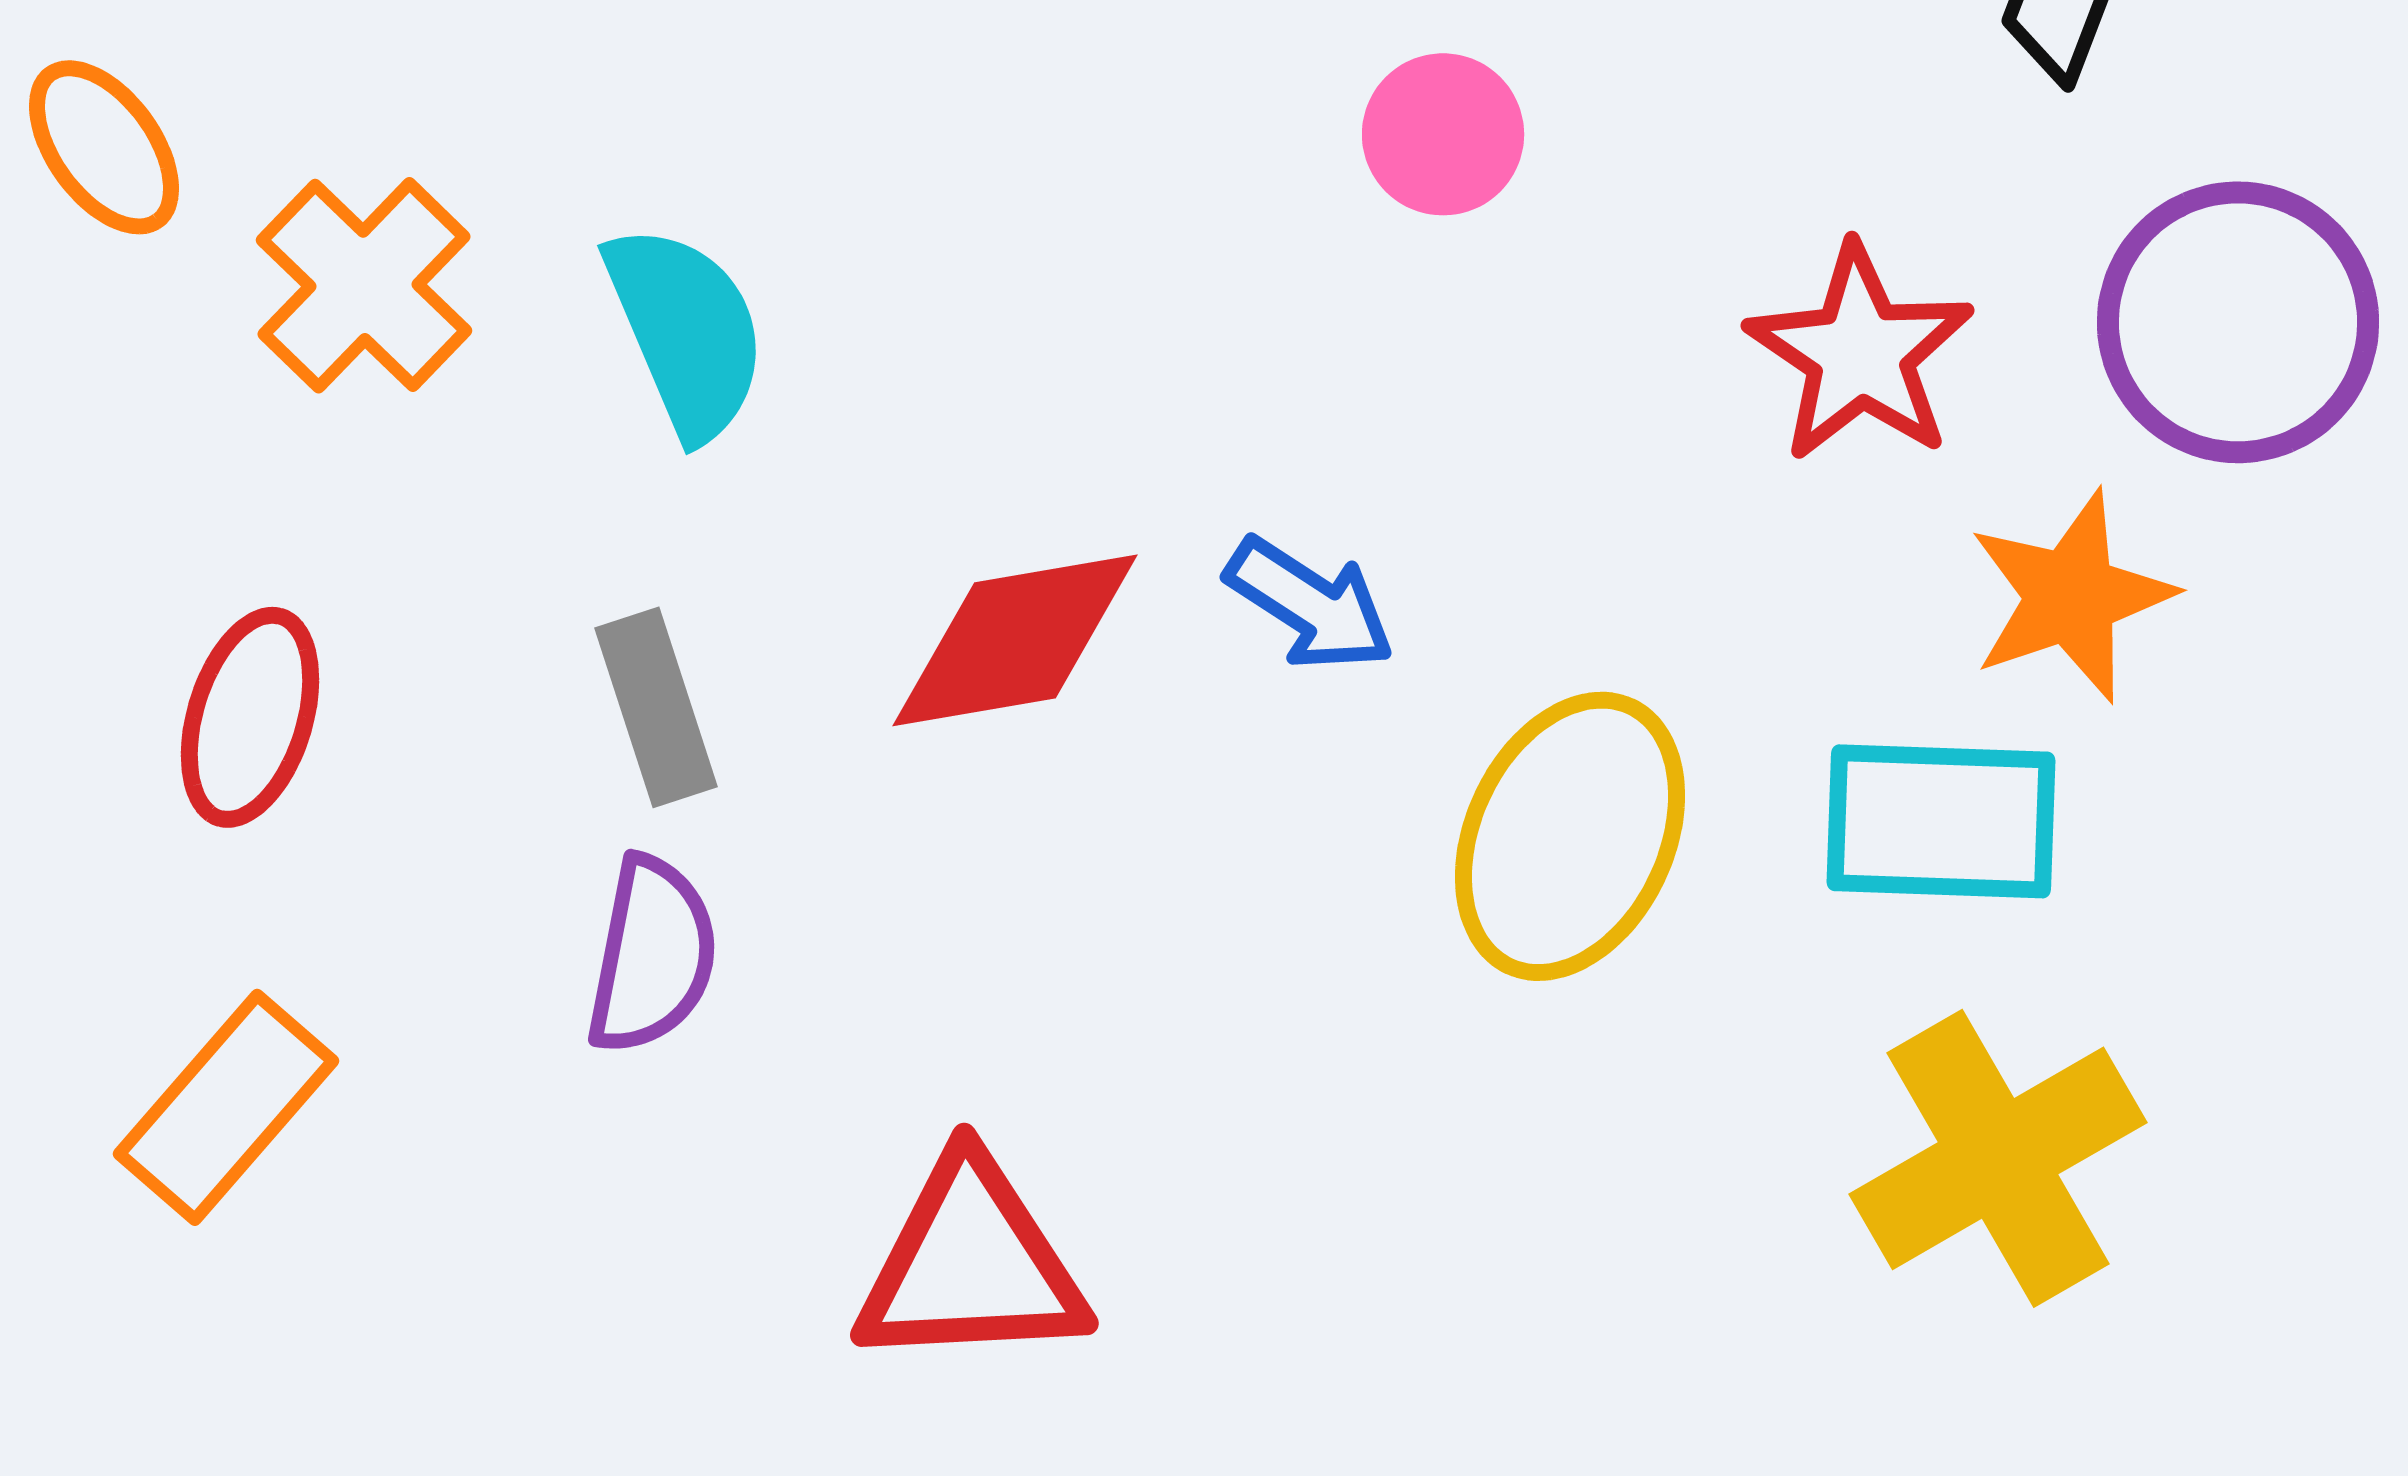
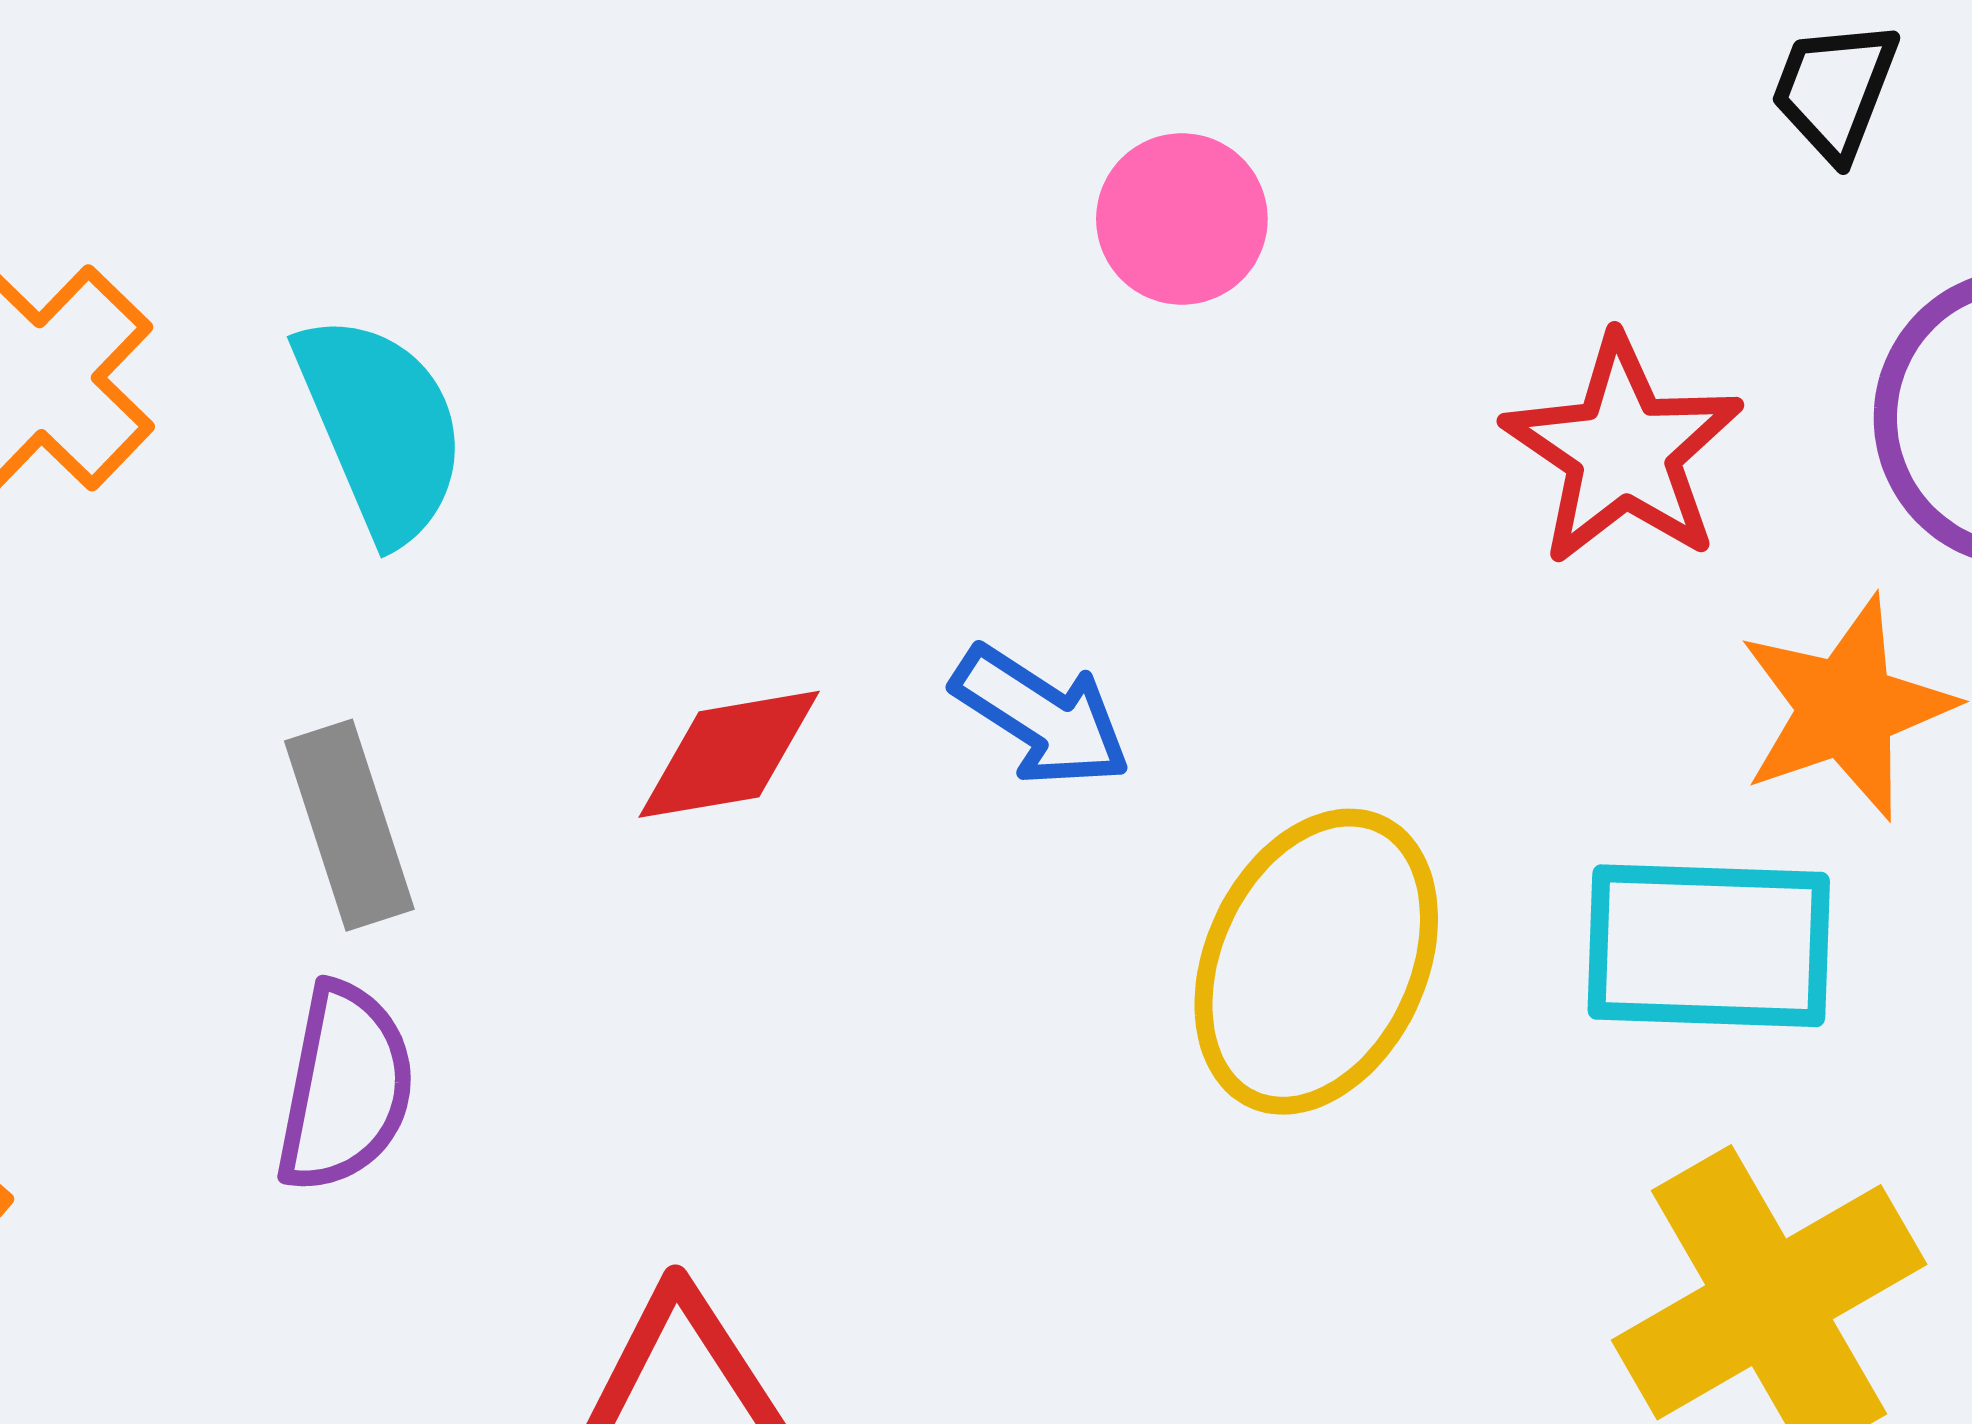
red diamond: (1015, 640) -> (729, 754), size x0.7

